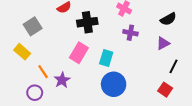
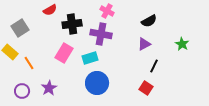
purple cross: (130, 33) -> (101, 34), moved, size x1.5
cyan rectangle: (106, 58) -> (90, 58), turned 56
orange line: (43, 72) -> (29, 63), moved
purple star: (62, 80) -> (49, 88), moved

